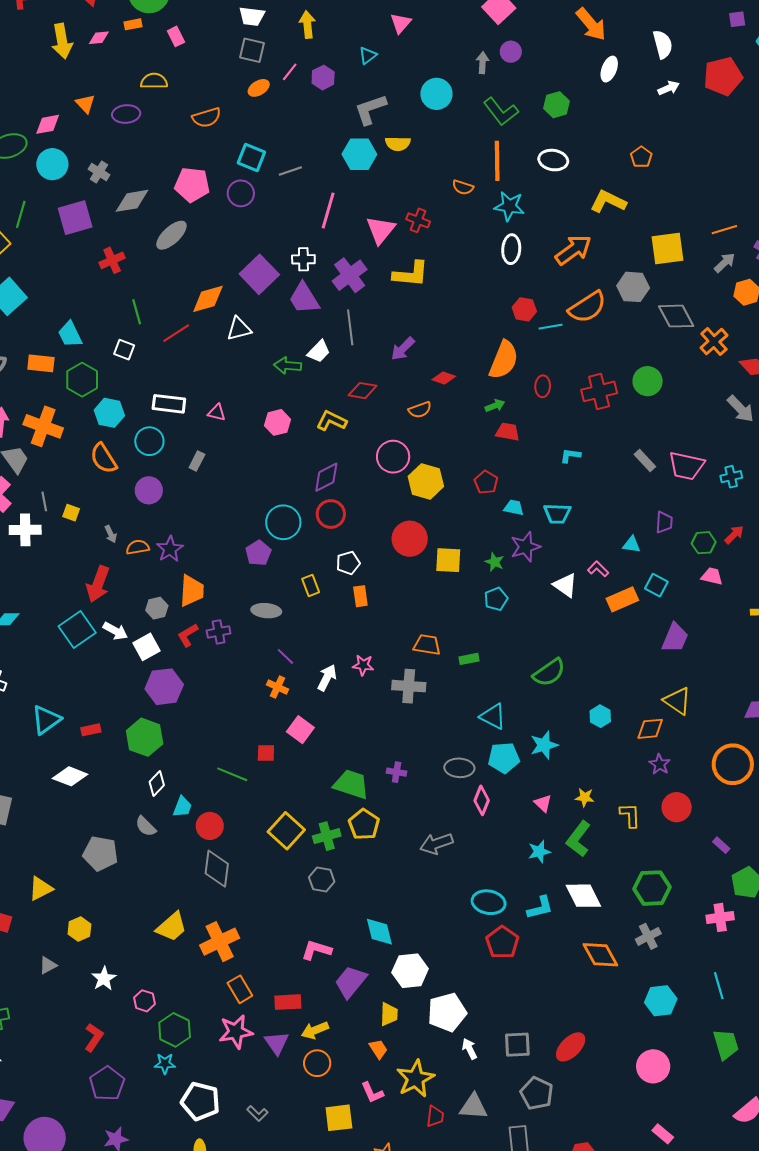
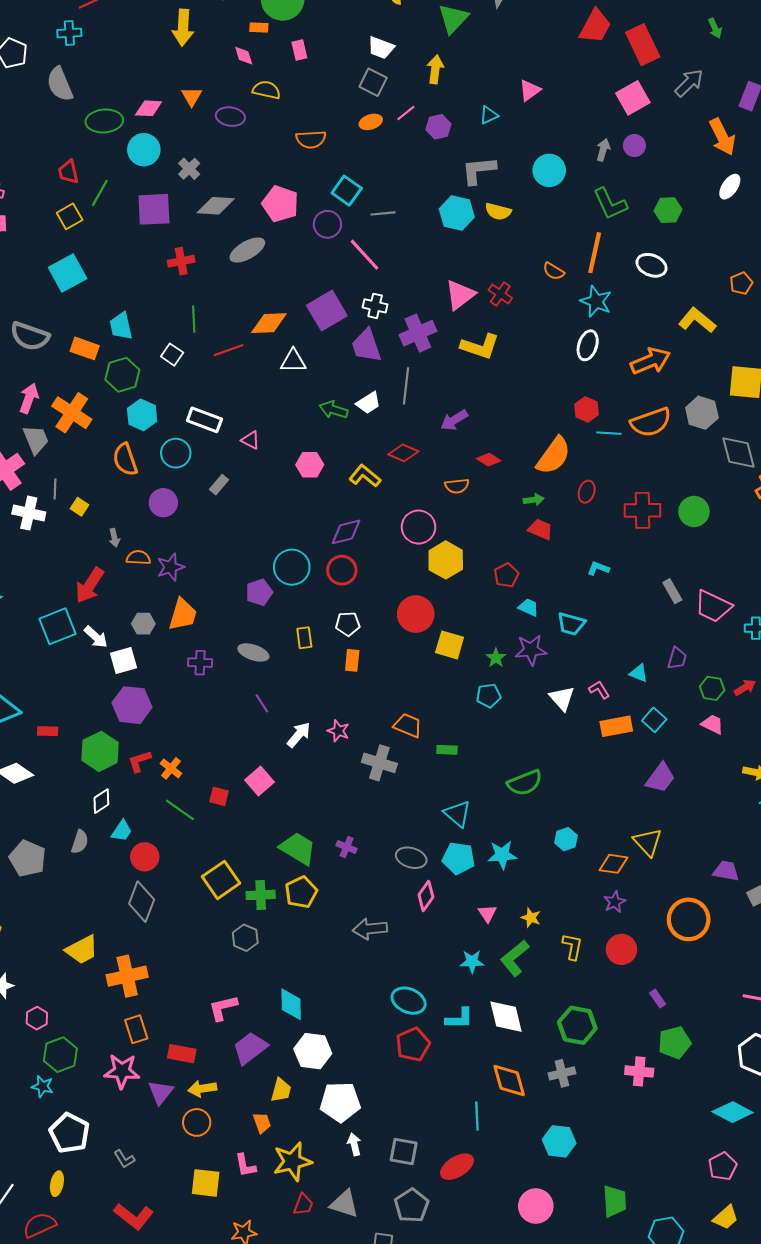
pink diamond: (99, 38) -> (244, 56), moved, turned 65
pink line: (328, 210) -> (365, 255), moved, turned -72
red L-shape: (188, 635) -> (140, 761), moved
orange cross: (277, 687) -> (171, 768), moved
gray semicircle: (146, 826) -> (80, 842), turned -130
pink L-shape: (316, 950) -> (223, 1008), turned -44
cyan line: (719, 986) -> (477, 1116), moved

